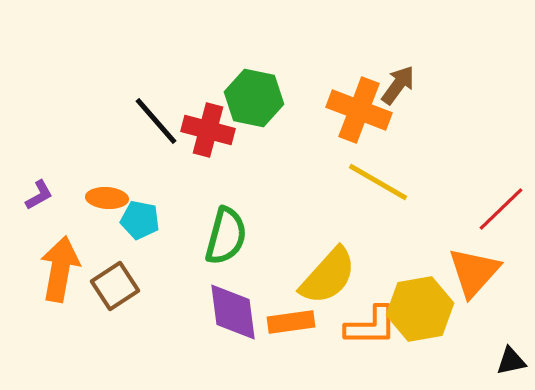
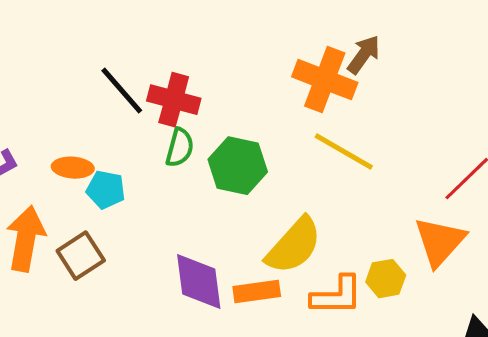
green hexagon: (254, 98) -> (238, 166), moved
green semicircle: (226, 236) -> (180, 148), moved, size x0.7
yellow hexagon: (420, 309) -> (386, 279), size x0.6

